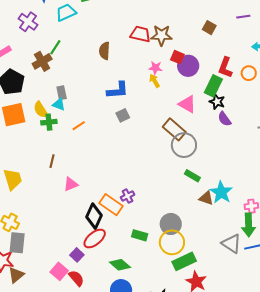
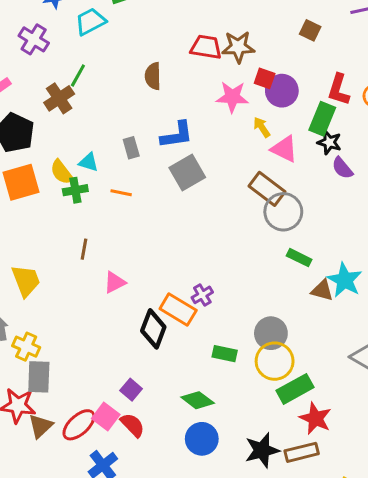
pink star: (155, 68) -> (232, 97), size x1.5
yellow arrow: (154, 81) -> (262, 127), moved
gray rectangle: (62, 93) -> (131, 148), moved
gray square: (123, 115) -> (187, 173), size x1.6
orange line: (79, 126) -> (121, 193), turned 48
red ellipse: (95, 239) -> (79, 425), moved

